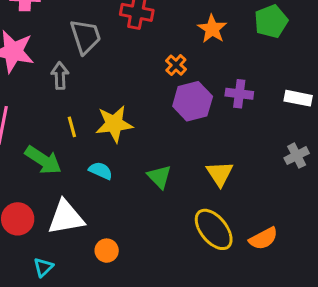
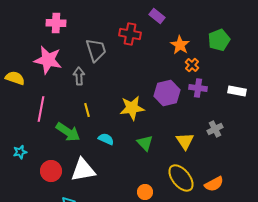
orange cross: (176, 65) -> (192, 65), moved
yellow star: (114, 124) -> (132, 108), moved
gray cross: (297, 156) -> (215, 129), moved
orange circle: (107, 251) -> (145, 192), moved

